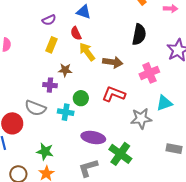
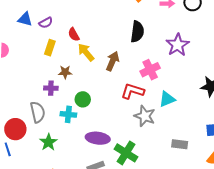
blue triangle: (84, 12) -> (25, 19), moved
brown arrow: (113, 62) -> (113, 61), turned -72
red L-shape: (114, 94) -> (133, 91), moved
gray semicircle: (35, 108) -> (38, 112), turned -120
gray star: (141, 119) -> (145, 116), turned 30
green star: (45, 151) -> (48, 142), moved, turned 30

